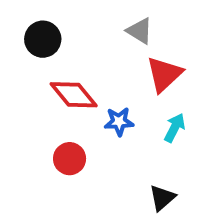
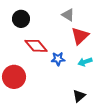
cyan arrow: (175, 128) -> (85, 62), turned -136
red circle: (70, 159) -> (14, 77), moved, size x1.5

